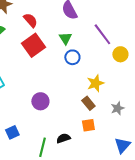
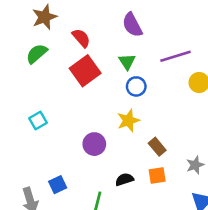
purple line: (102, 34) -> (175, 56), turned -70
yellow star: (95, 83) -> (128, 120), moved
gray star: (117, 108) -> (195, 165), moved
black semicircle: (63, 138) -> (124, 179), moved

